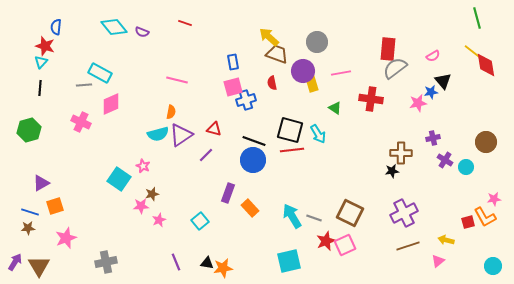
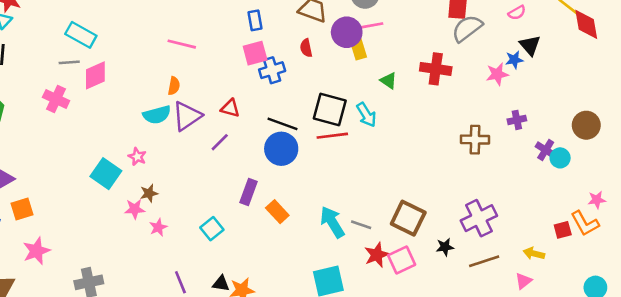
pink line: (341, 73) -> (370, 26), moved
gray line: (84, 85) -> (69, 62), moved
purple cross: (445, 160) -> (546, 150), moved
black star: (392, 171) -> (445, 247), moved

